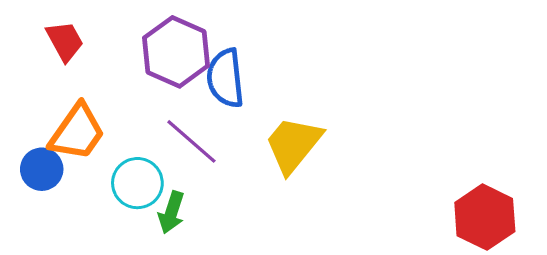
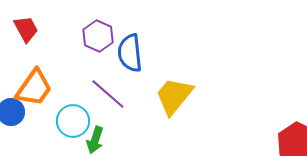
purple hexagon: (176, 52) -> (98, 36), size x0.7

